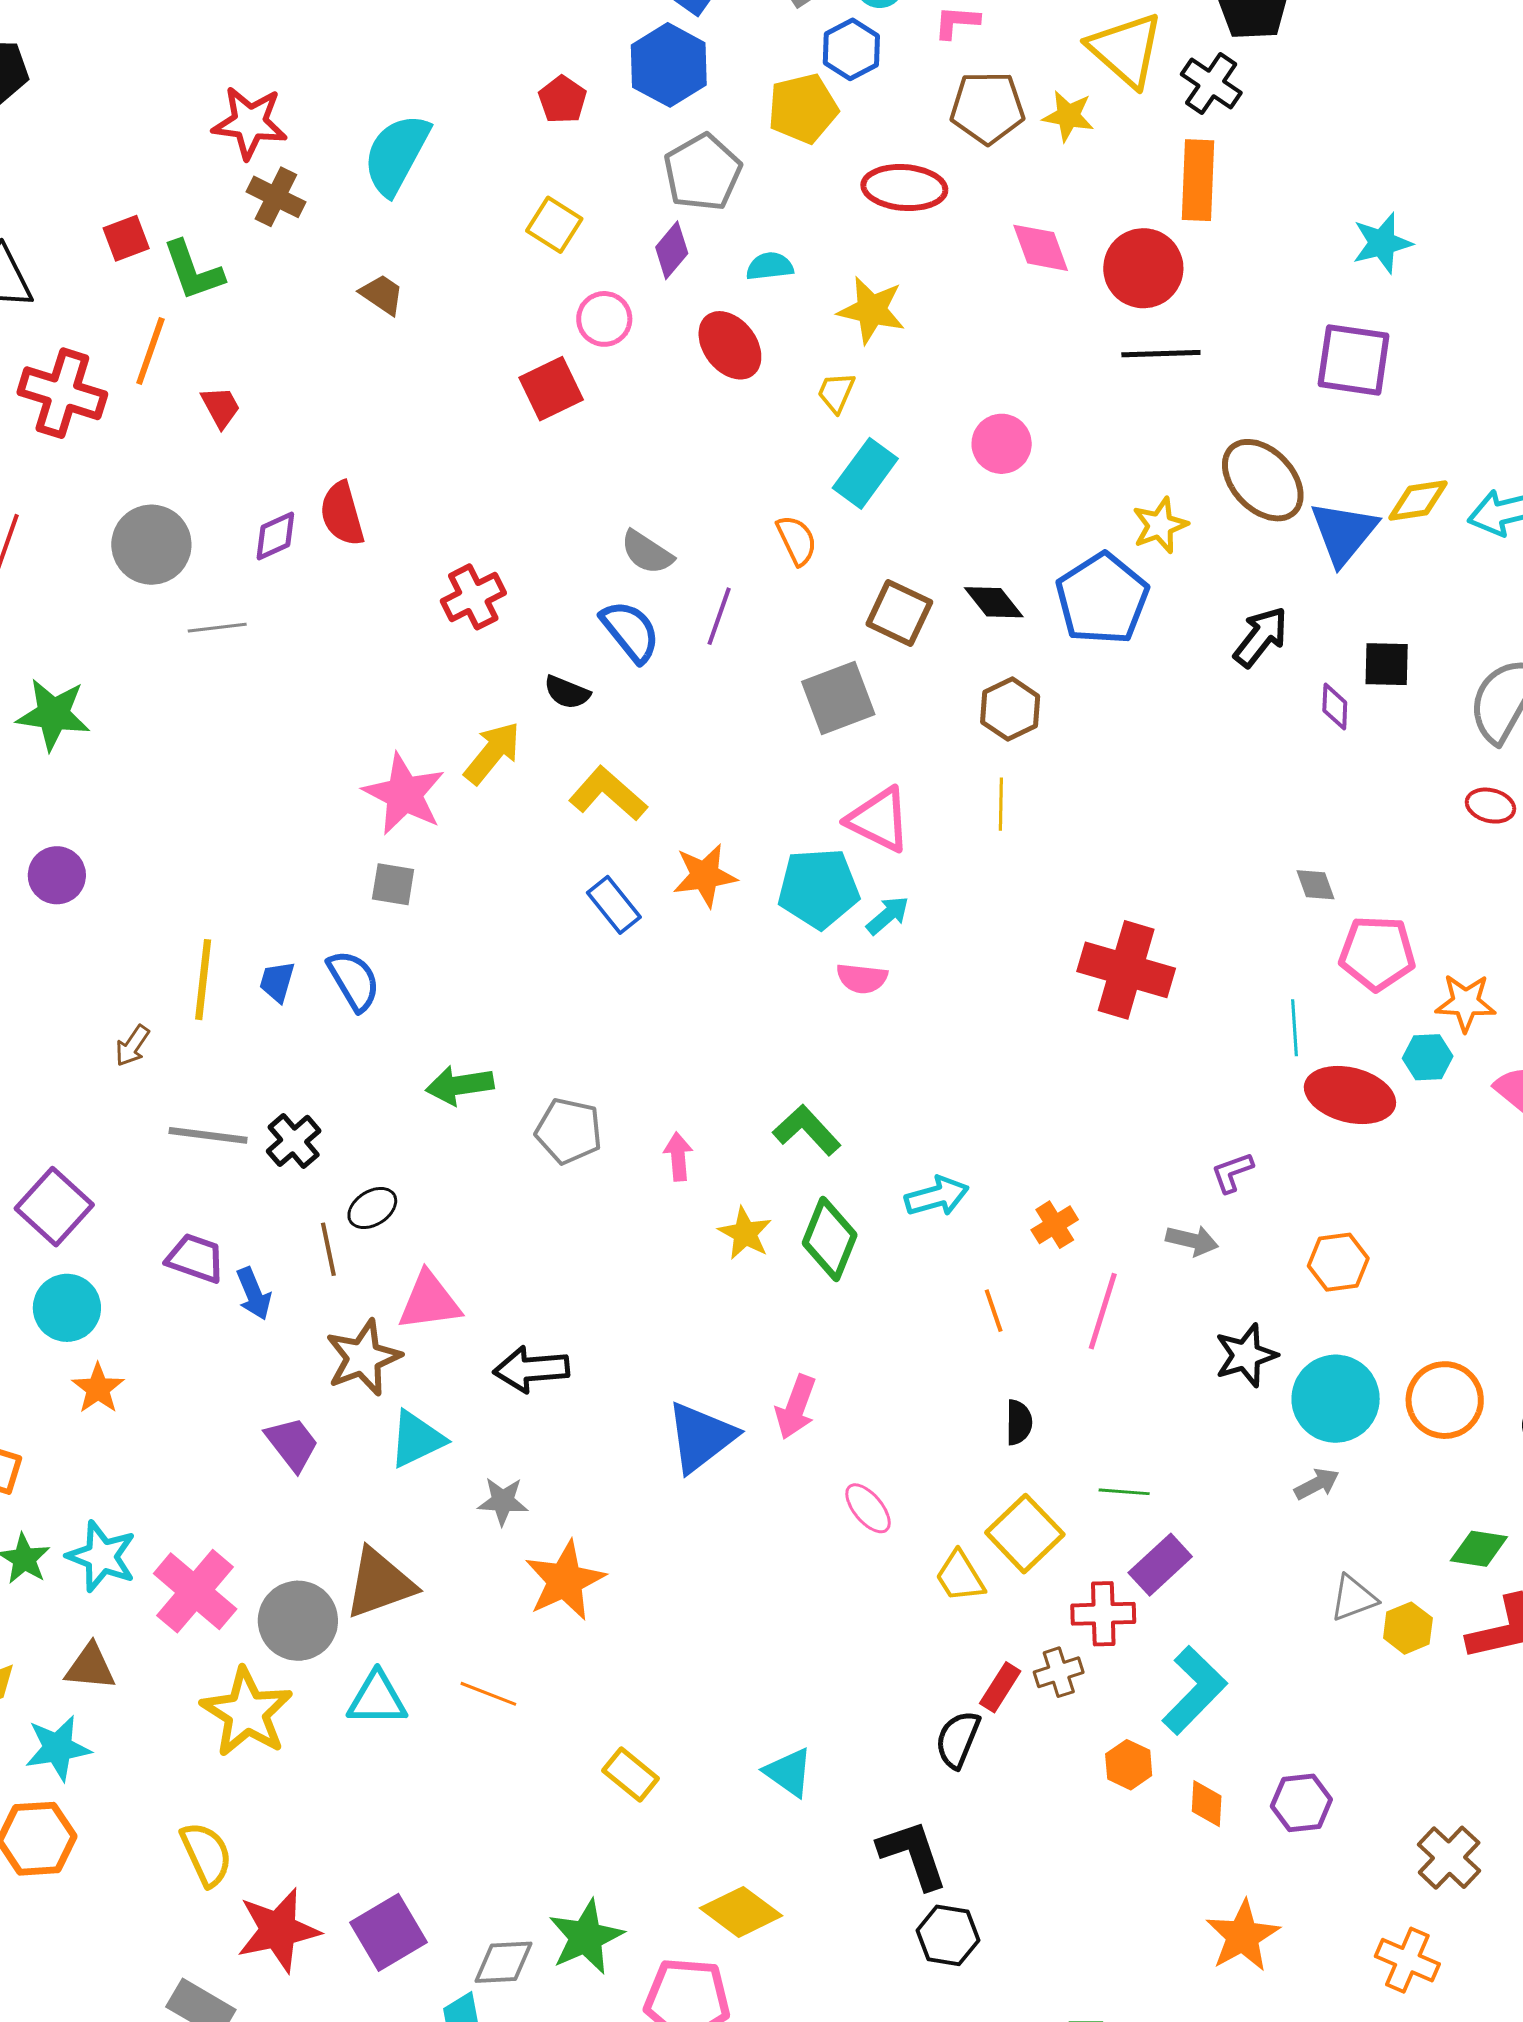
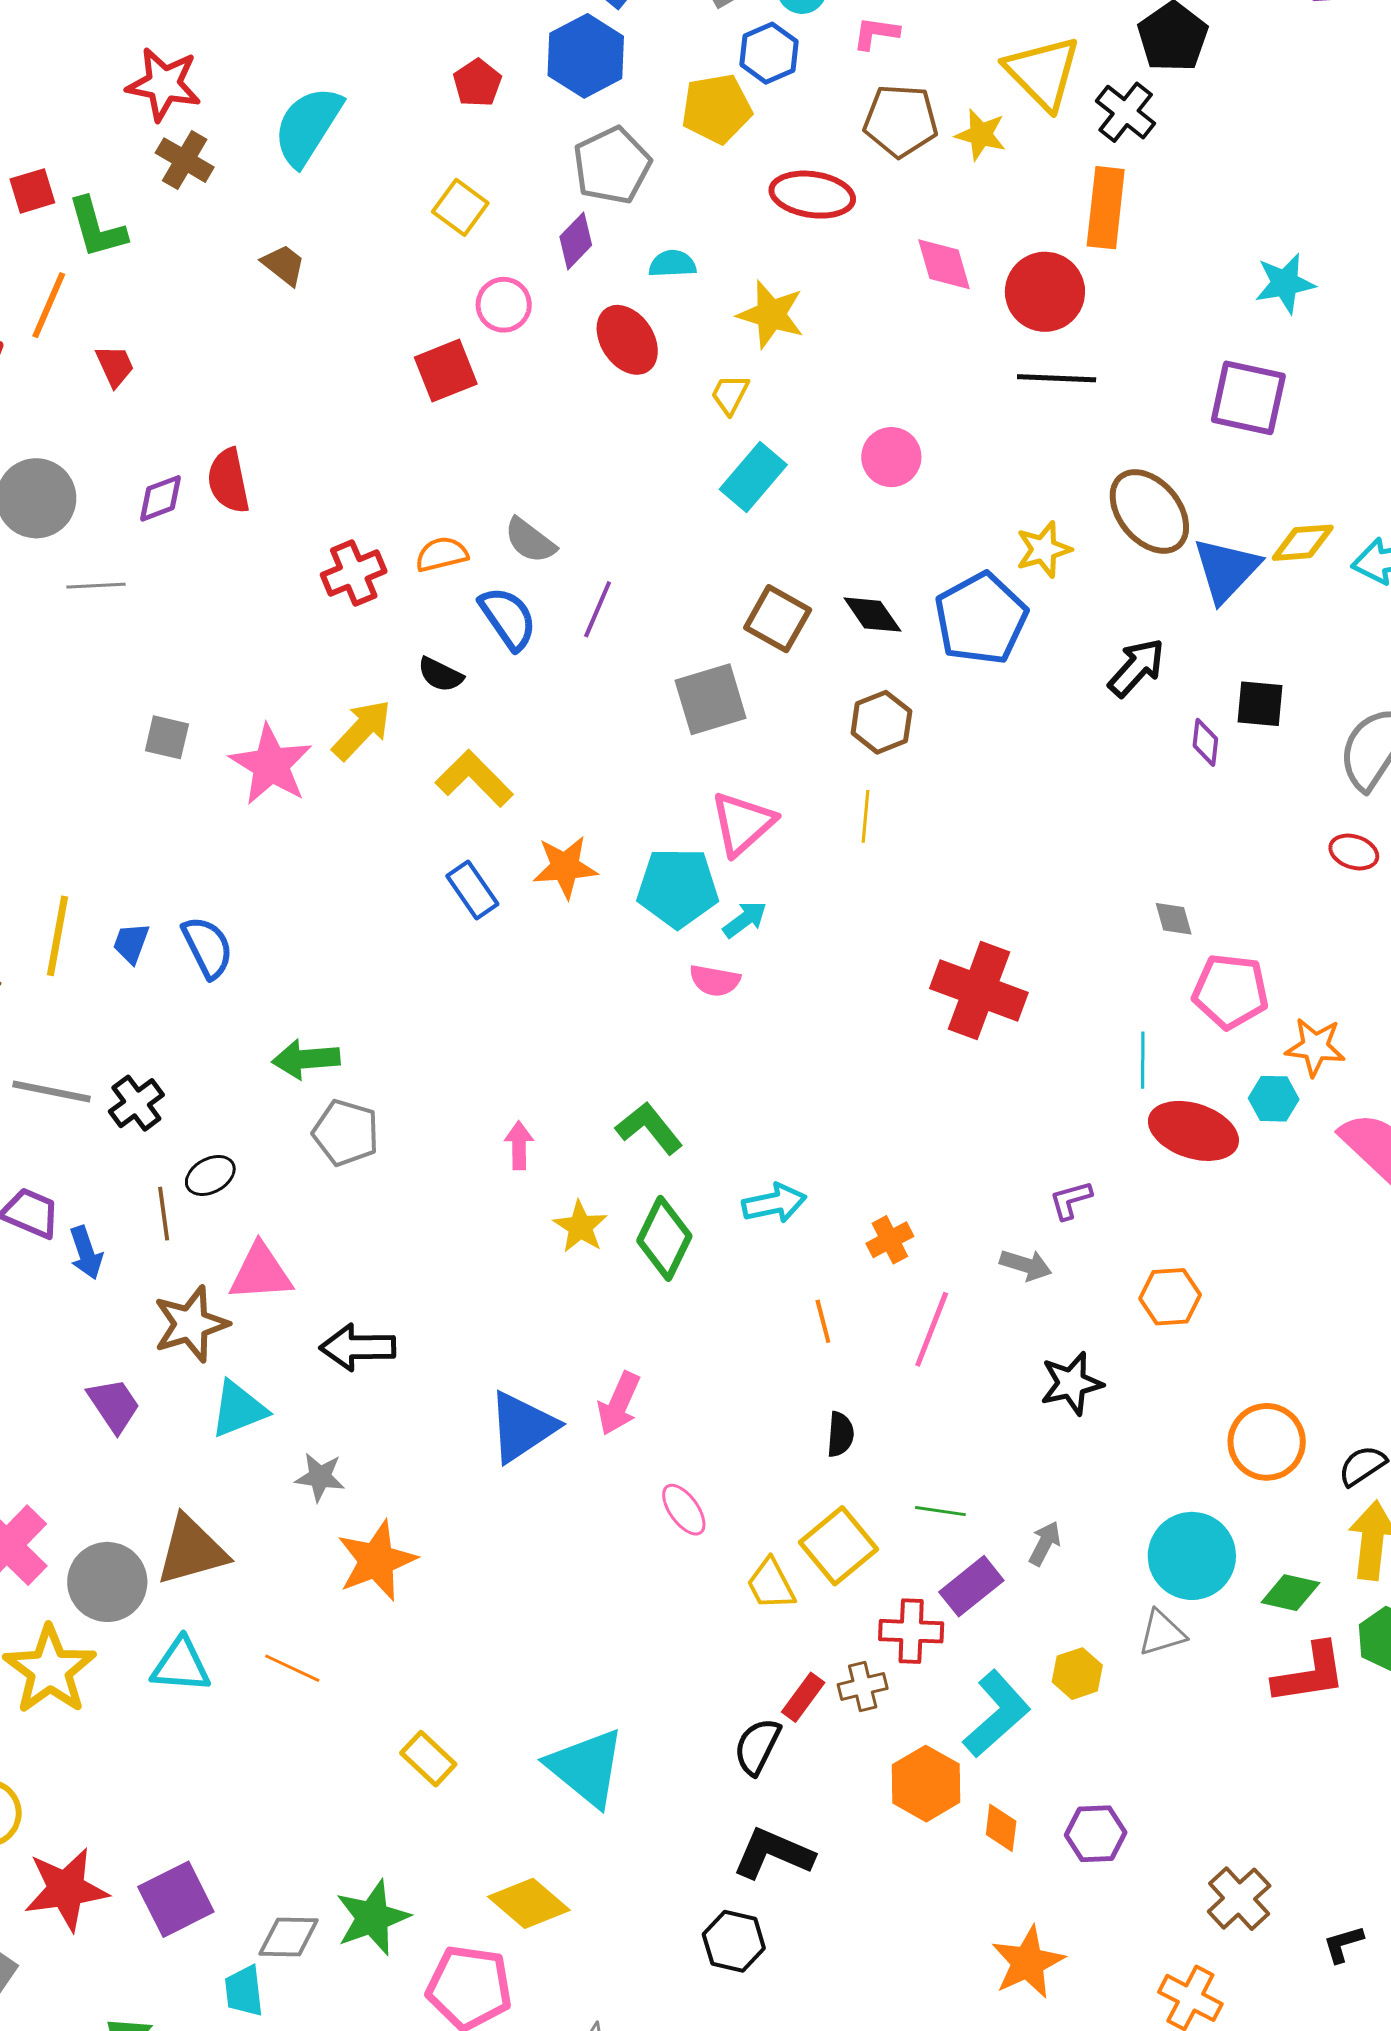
orange semicircle: (797, 540) -> (442, 554), moved, turned -82
pink triangle: (879, 820) -> (743, 823), turned 48
gray square: (393, 884) -> (167, 737), moved
gray pentagon: (569, 1131) -> (346, 1133), moved
cyan circle: (1336, 1399) -> (1192, 1556), moved
gray arrow: (1317, 1484) -> (1045, 1543), moved, turned -39
yellow hexagon: (1408, 1628) -> (1077, 1674), moved
orange hexagon: (1129, 1765) -> (926, 1784), size x1.5
cyan triangle: (789, 1772) -> (586, 1767), size x1.6
black L-shape: (913, 1854) -> (773, 1854), moved, turned -52

